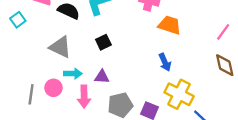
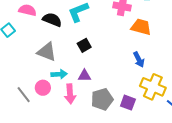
gray line: (31, 94) -> (24, 95), turned -42

